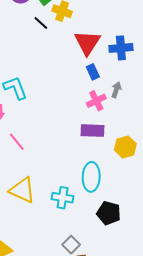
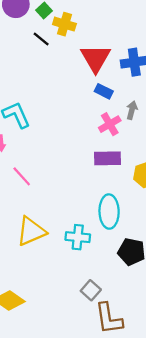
blue rectangle: (93, 72) -> (104, 91), turned -35
yellow triangle: (22, 190) -> (31, 231), turned -44

